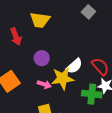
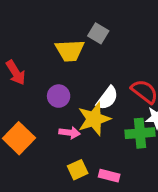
gray square: (88, 12) -> (98, 33), moved
yellow trapezoid: (40, 20) -> (70, 50), moved

